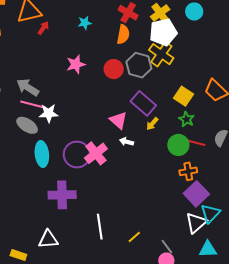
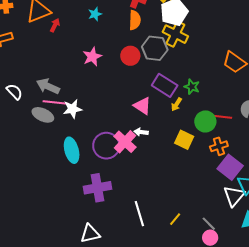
yellow square: (184, 96) -> (184, 140), moved
green star: (187, 119) -> (192, 87), moved
gray ellipse: (27, 125) -> (43, 115), moved
white arrow: (126, 142) -> (141, 132), moved

